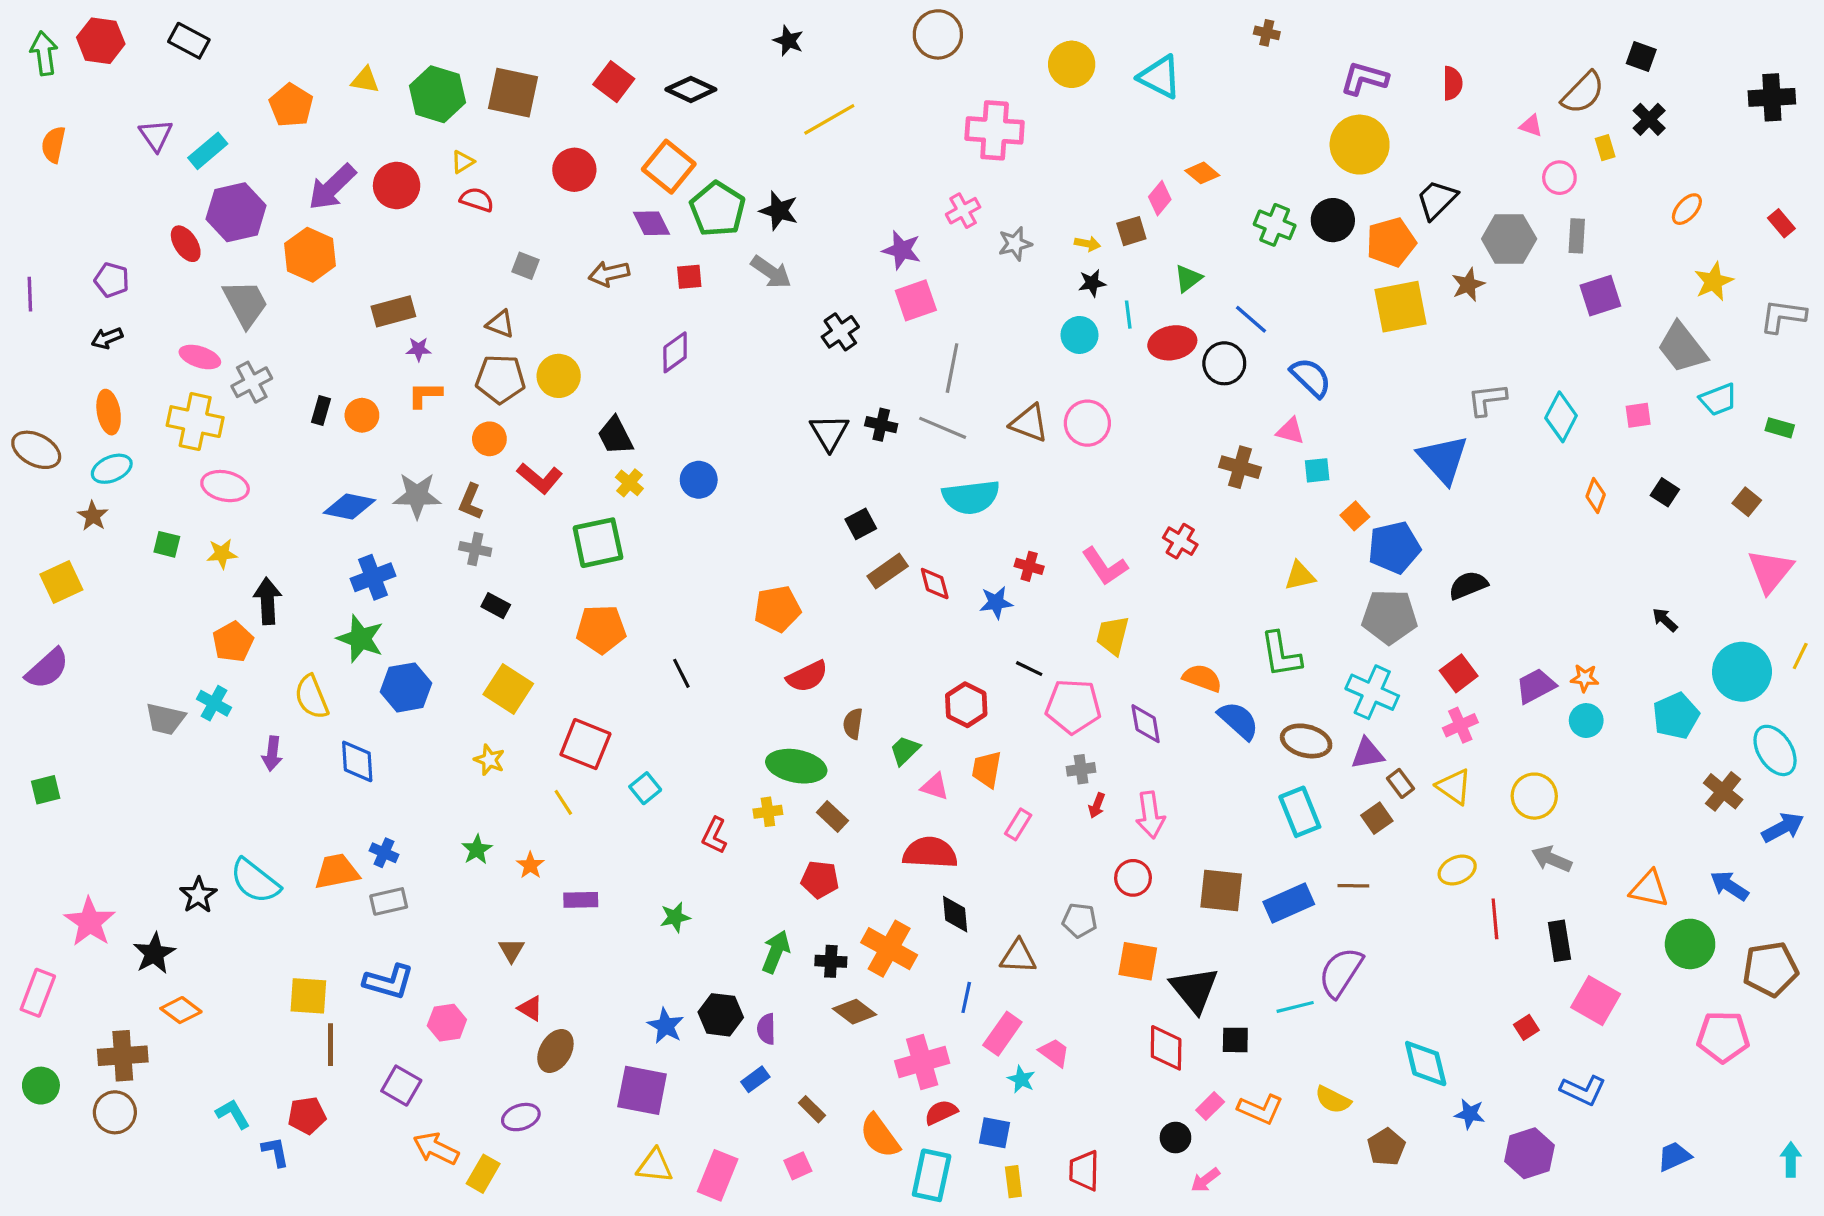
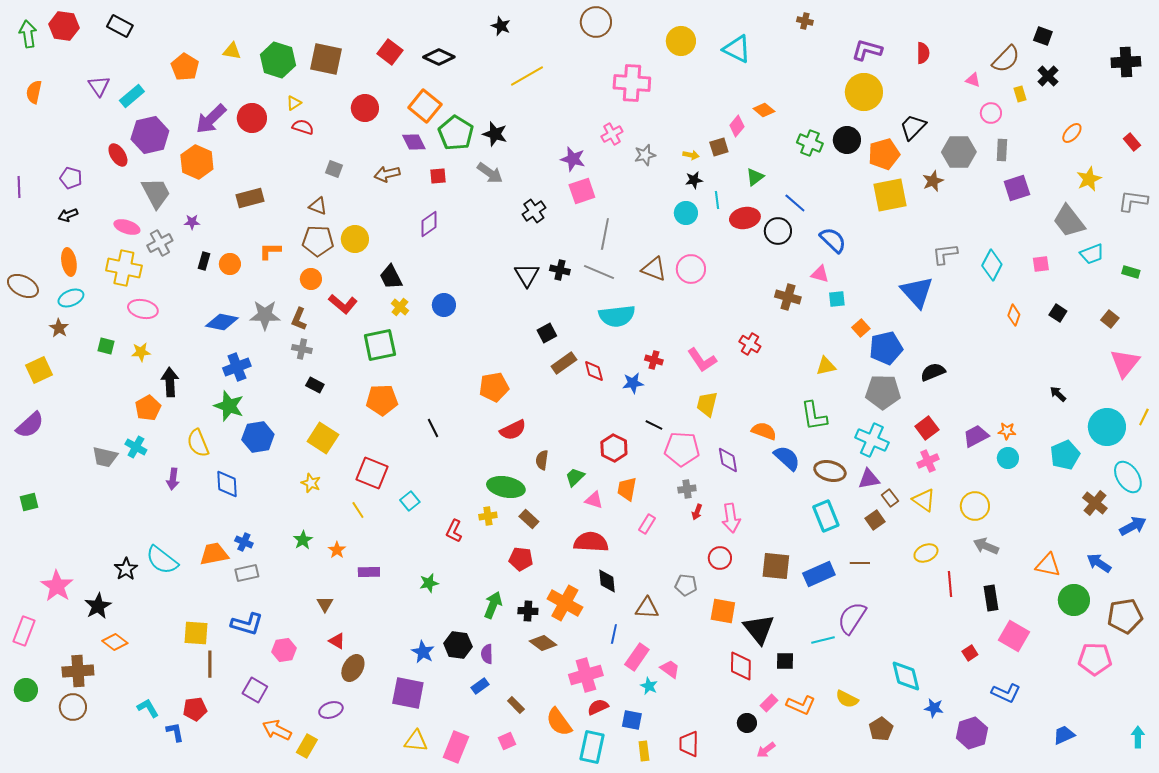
purple star: (419, 349) -> (192, 222), moved

